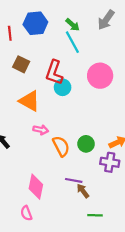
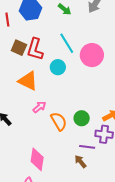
cyan line: (72, 42) -> (67, 43), moved
red L-shape: (54, 72) -> (35, 49), moved
pink arrow: (41, 130) -> (39, 107), turned -48
purple line: (74, 180) -> (87, 147), moved

